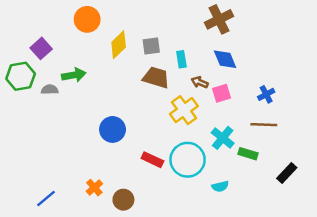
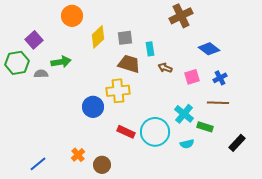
blue diamond: (225, 59) -> (209, 49), moved, turned -30
pink square: (221, 93) -> (192, 77), moved
yellow cross: (184, 110) -> (118, 91), moved, turned 30
cyan semicircle: (220, 186) -> (187, 144), moved

